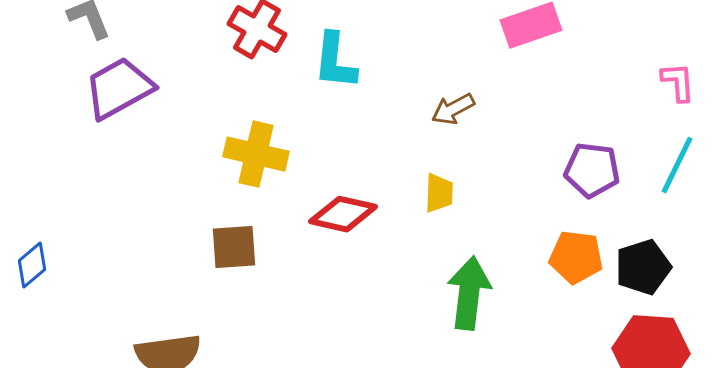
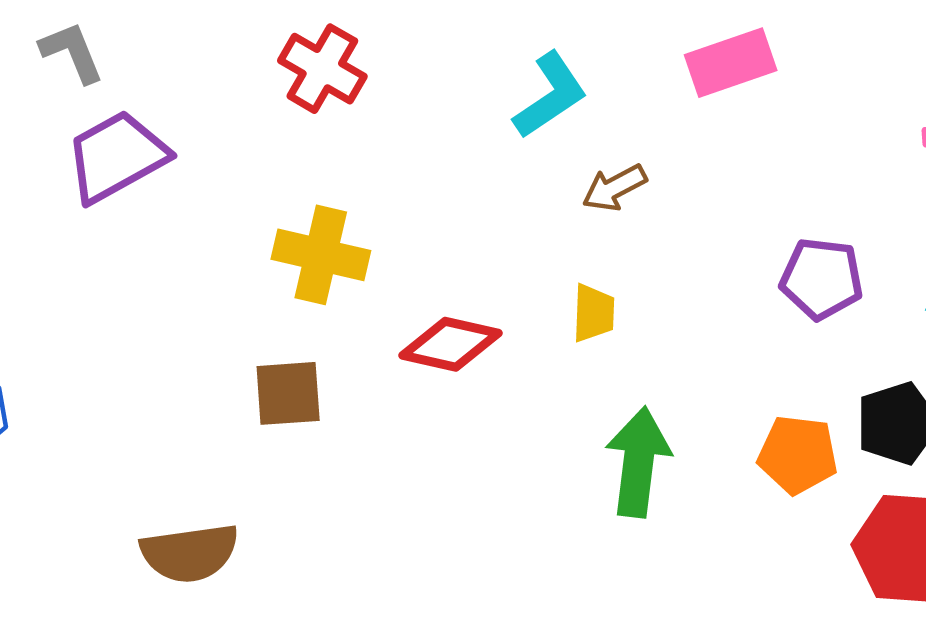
cyan L-shape: (335, 61) -> (550, 95), moved, turned -130
orange pentagon: (576, 257) -> (798, 455), moved

